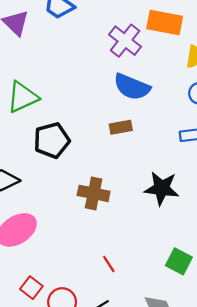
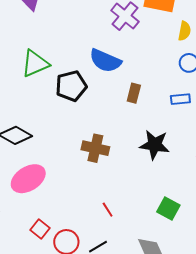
blue semicircle: (132, 87) -> (105, 61), moved
brown rectangle: (121, 127) -> (134, 93), moved, turned -66
black pentagon: (52, 140) -> (71, 86), moved

